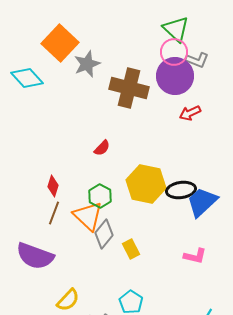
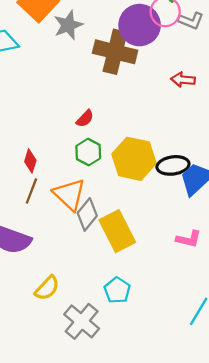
purple circle: (175, 76) -> (140, 25), moved
red arrow: (190, 113) -> (183, 80), turned 30
green hexagon: (100, 196) -> (88, 152), moved
yellow rectangle: (131, 249) -> (117, 231), size x1.8

